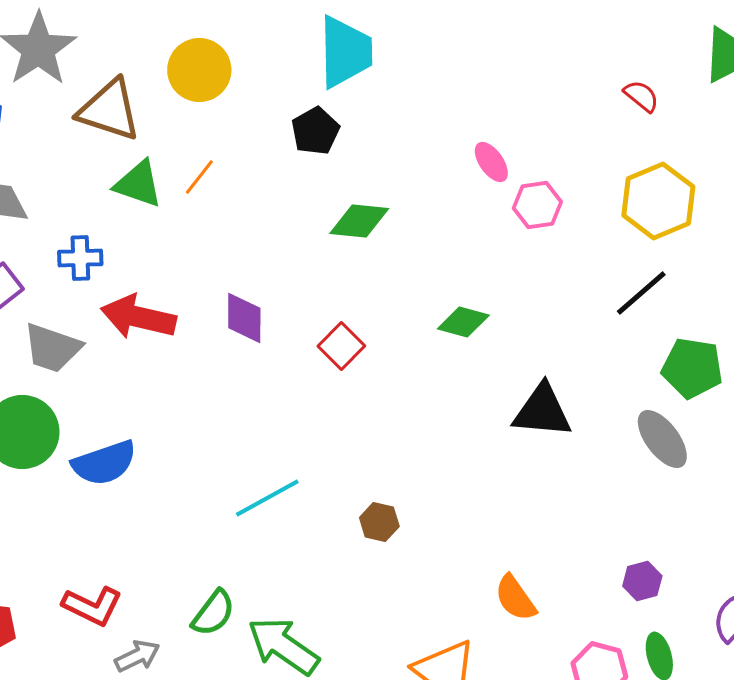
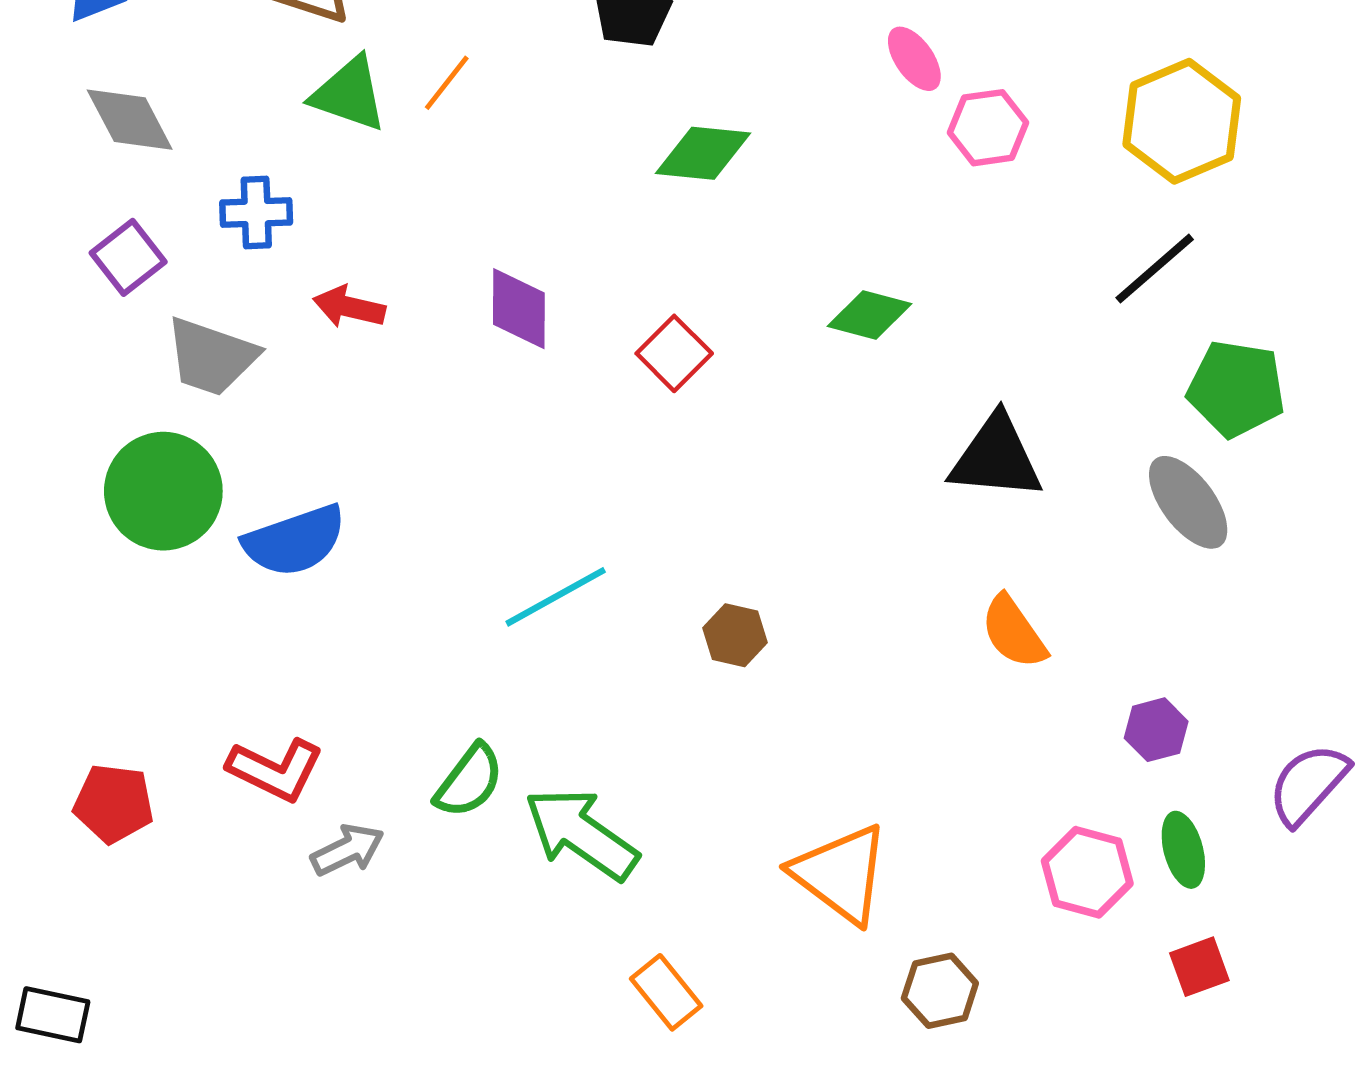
red arrow: (138, 317) -> (349, 307), size x0.6
orange semicircle: (515, 598) -> (1014, 632), moved

